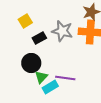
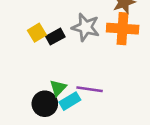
yellow square: (25, 21) -> (37, 33), moved
black circle: (31, 63) -> (45, 104), moved

